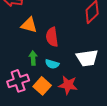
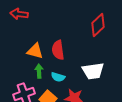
orange triangle: (29, 25) -> (35, 51), moved

